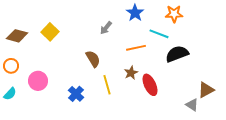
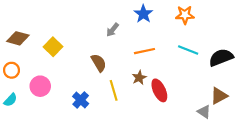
yellow square: (50, 32) -> (53, 47), moved
cyan line: (159, 34) -> (188, 50), moved
black semicircle: (177, 54) -> (221, 57), moved

